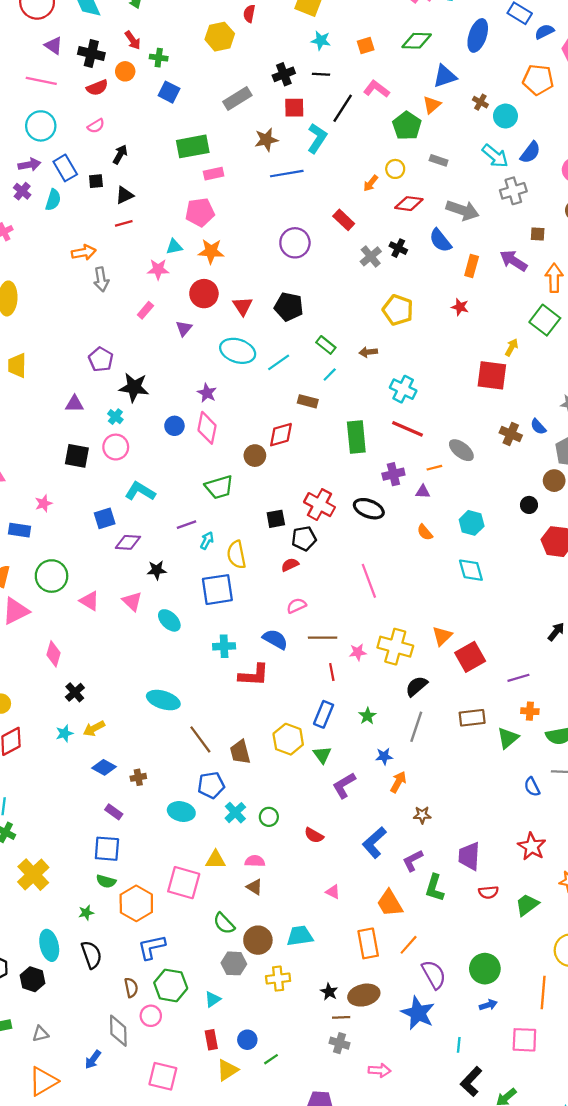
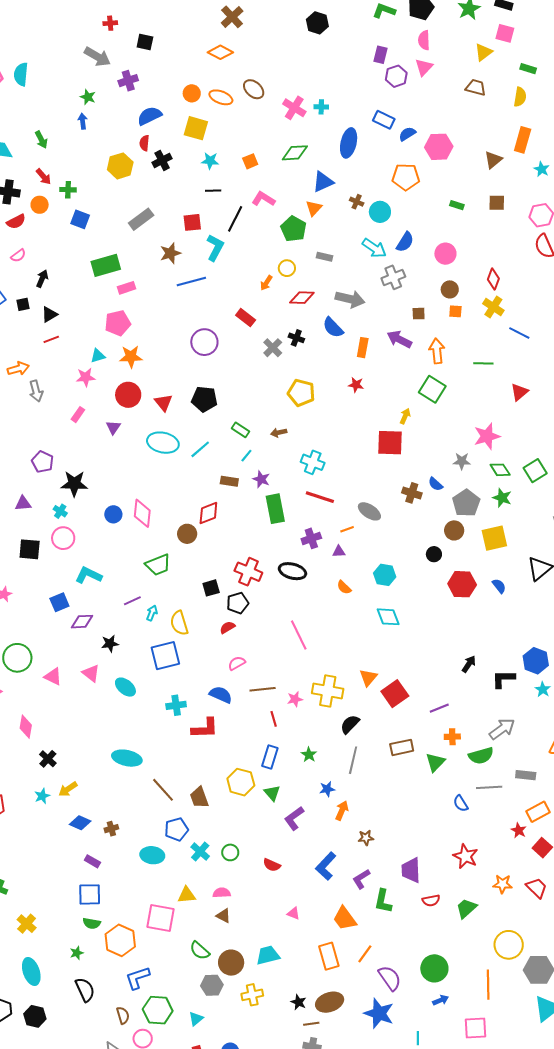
black cross: (284, 74) -> (162, 160), moved
purple star: (207, 393) -> (261, 479), moved
yellow cross: (33, 875) -> (27, 924), size x0.7
cyan ellipse: (49, 945) -> (31, 971), moved

